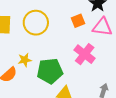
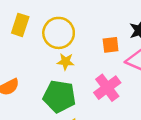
yellow star: (25, 60) -> (66, 62), moved

